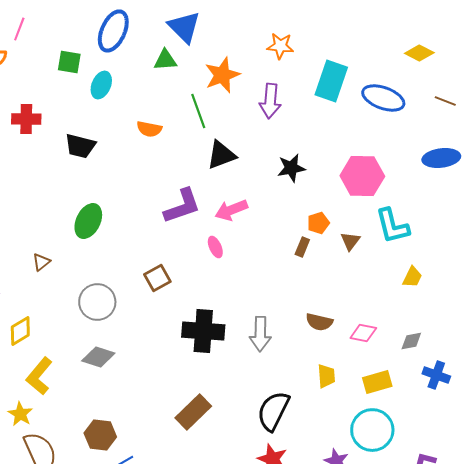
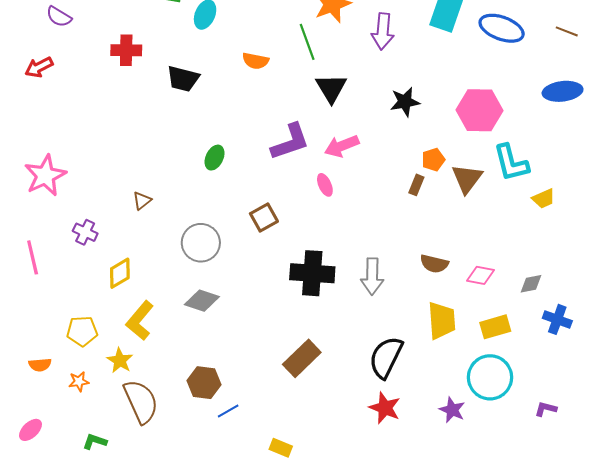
black triangle: (221, 155) -> (331, 88), turned -40
green ellipse: (88, 221) -> (215, 158), moved, size x0.7
brown triangle: (350, 241) -> (467, 179), size x1.5
yellow trapezoid: (412, 277) -> (544, 199), moved, turned 40
yellow trapezoid: (326, 376) -> (442, 321), size x1.5

